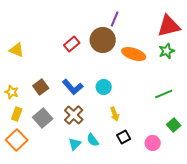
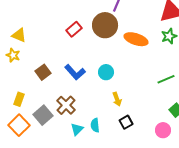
yellow star: (12, 92) -> (13, 55), moved
brown cross: (74, 115) -> (66, 105), moved
gray square: (43, 118) -> (43, 115), moved
cyan semicircle: (93, 140) -> (95, 125), turned 32
pink circle: (153, 143) -> (163, 130), moved

